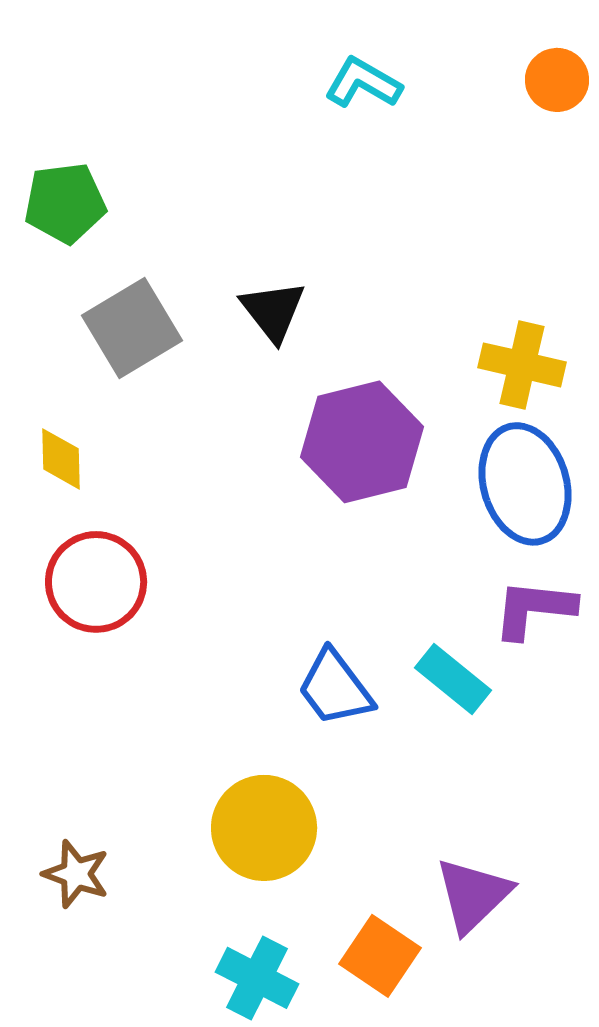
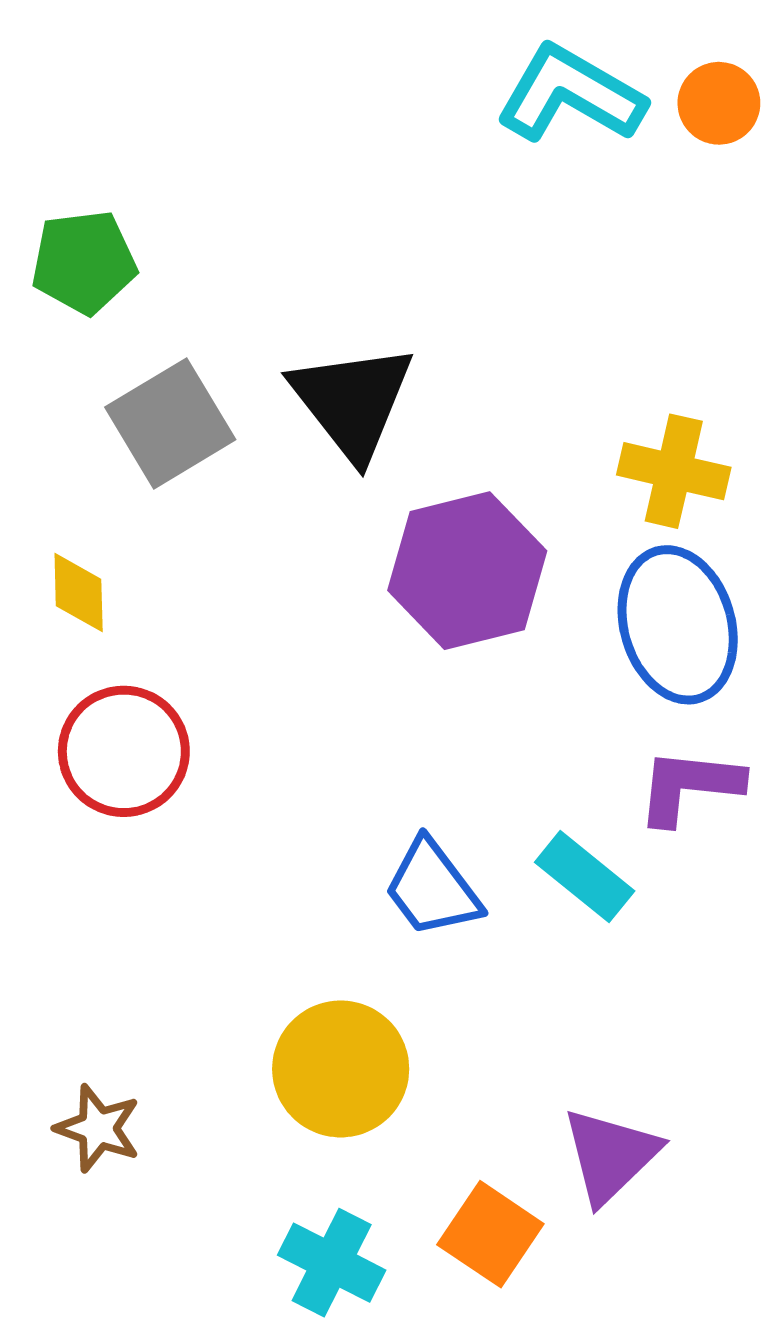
cyan L-shape: (363, 83) -> (570, 94), moved, size x1.5
black triangle: (273, 311) -> (352, 401), size x1.5

